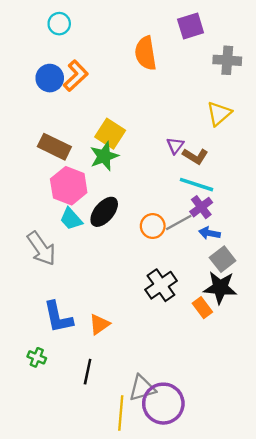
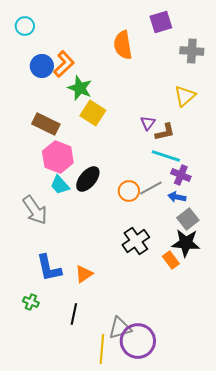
cyan circle: (59, 24) -> (25, 26), moved
green star: (104, 156) -> (80, 88), moved, turned -30
brown L-shape: (195, 156) -> (165, 132), turned -45
purple cross: (201, 207) -> (181, 175), moved, turned -30

